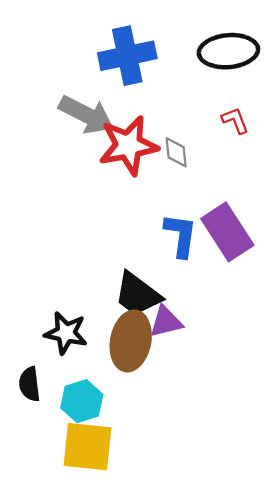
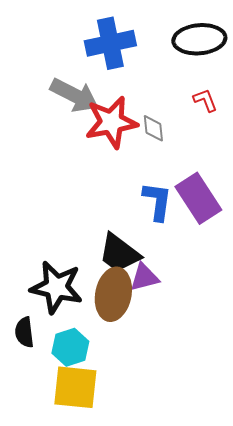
black star: (66, 333) -> (56, 287), size x1.4

